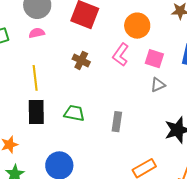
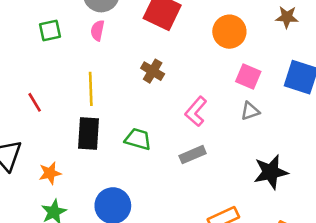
pink semicircle: (37, 33) -> (97, 30), turned -70
pink L-shape: (121, 55) -> (196, 111), moved
gray rectangle: (117, 122) -> (193, 155), turned 54

